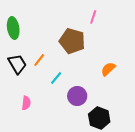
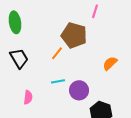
orange line: (39, 60) -> (57, 53), moved
cyan line: (56, 78) -> (58, 81), moved, turned 40

